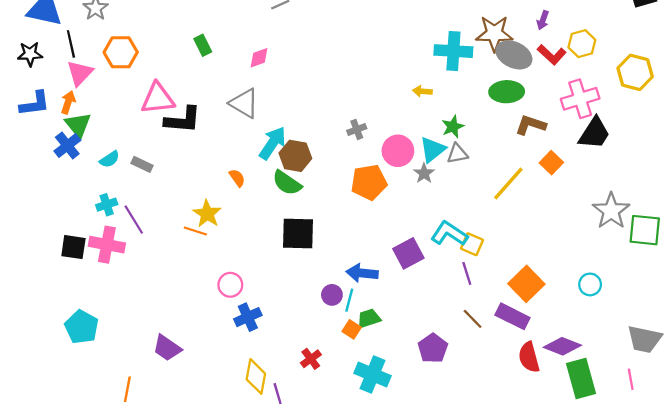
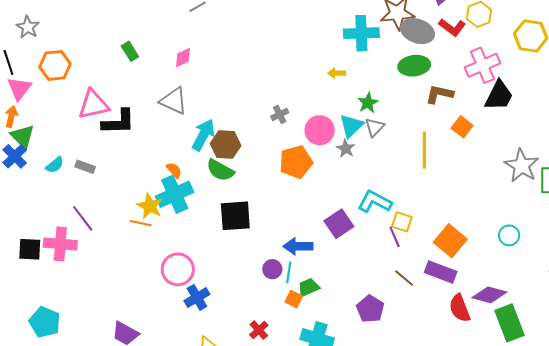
gray triangle: (457, 154) -> (375, 127), turned -30
yellow line: (508, 183) -> (424, 150), turned -36
cyan cross: (107, 205) -> (175, 194), moved, size x1.8
yellow square: (472, 244) -> (402, 222), moved
pink circle: (230, 285) -> (178, 269), size x1.4

